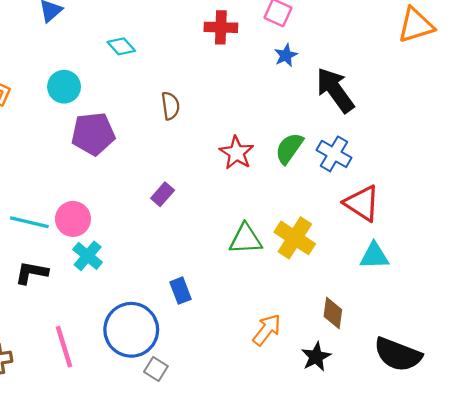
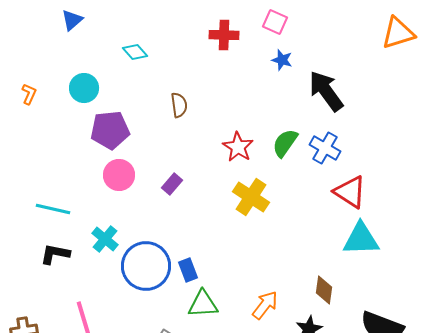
blue star: (286, 55) -> (282, 60), turned -30
pink circle: (73, 219) -> (119, 175), moved
yellow cross: (295, 238) -> (251, 197), moved
green triangle: (245, 239) -> (203, 304), moved
cyan triangle: (374, 256) -> (361, 239), size x1.4
blue circle: (131, 330) -> (146, 266), moved

